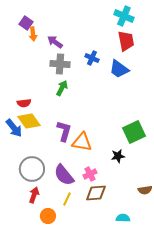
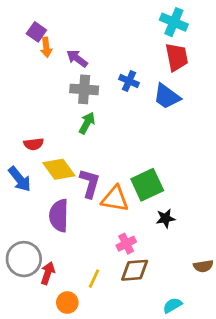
yellow diamond: (29, 121) -> (59, 169), moved
green square: (134, 132) -> (147, 185), moved
gray circle: (32, 169) -> (24, 259), moved
purple semicircle: (64, 175) -> (59, 216), moved, turned 40
cyan semicircle: (123, 218) -> (172, 305), turned -32

